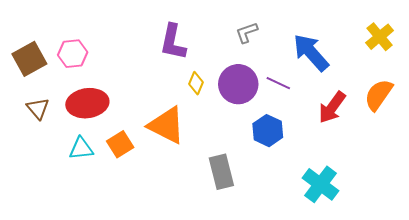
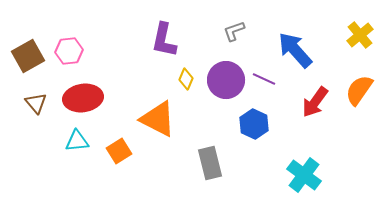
orange square: (120, 144) -> (119, 151), moved

